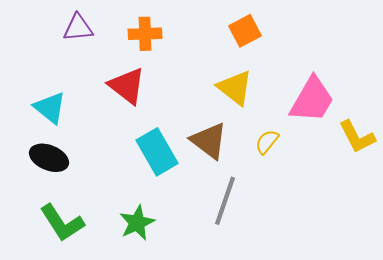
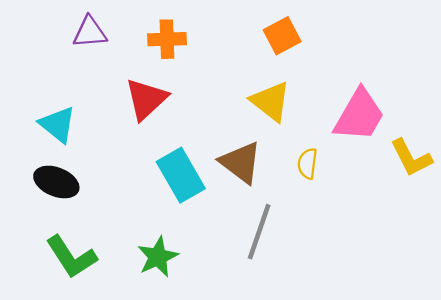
red triangle: (127, 86) -> (146, 99), turned 39
yellow semicircle: (267, 142) -> (307, 164), turned -32

